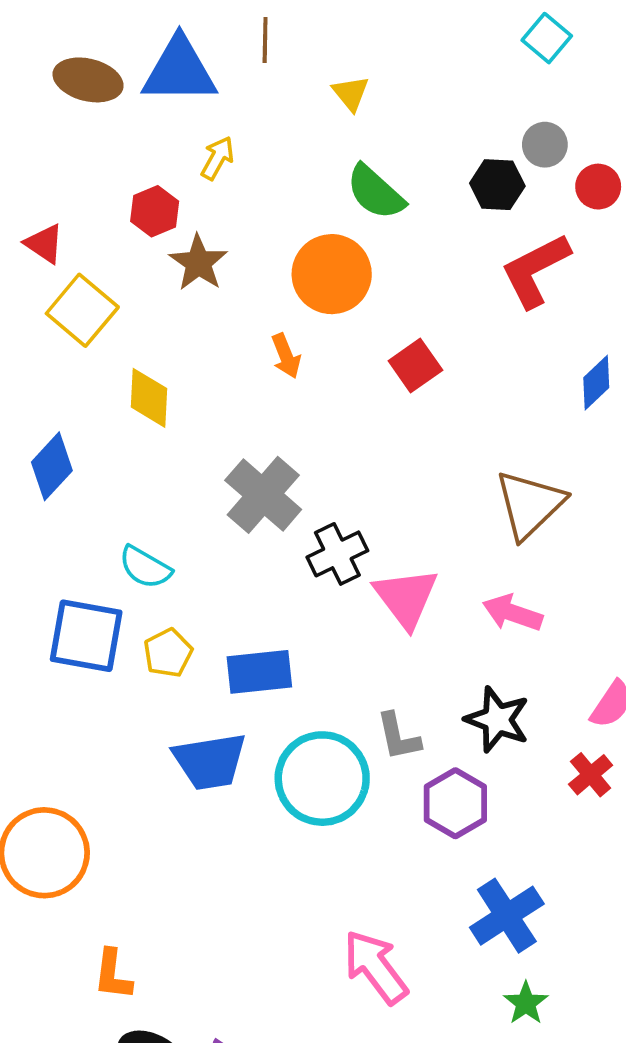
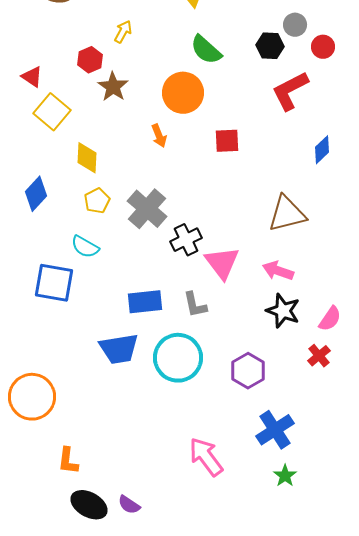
red square: (415, 365) -> (227, 141), turned 32
brown triangle: (530, 504) -> (287, 214), turned 30
yellow pentagon: (168, 653) -> (97, 201), moved
black star: (497, 720) -> (283, 311), moved
gray L-shape: (398, 737) -> (195, 305), moved

